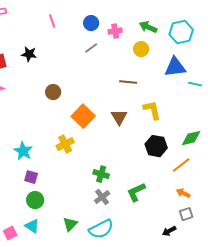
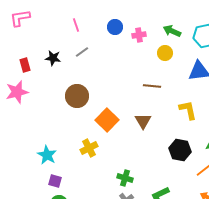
gray line: (91, 48) -> (82, 52), moved
brown circle: (53, 92) -> (77, 96), size x1.5
yellow L-shape: (152, 110) -> (188, 110), moved

